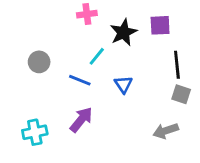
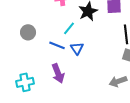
blue triangle: (123, 84) -> (77, 48), moved
purple arrow: (81, 120) -> (58, 73), turned 120

